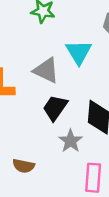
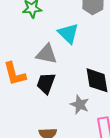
black trapezoid: (55, 108) -> (46, 83), moved

